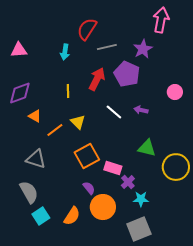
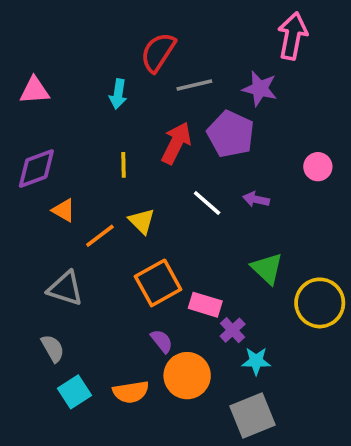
purple star: (143, 49) -> (260, 89), turned -30
green triangle: (147, 148) -> (267, 268), turned 30
gray semicircle: (29, 192) -> (53, 348), size x0.7
orange semicircle: (72, 216) -> (131, 392), turned 48

